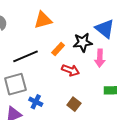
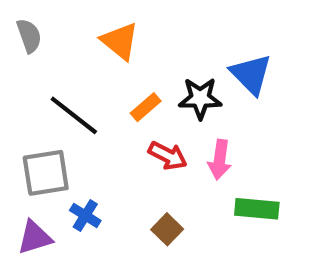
orange triangle: (43, 20) -> (120, 41), turned 48
black line: (26, 56) -> (74, 115), turned 55
pink arrow: (100, 58) -> (220, 160), moved

